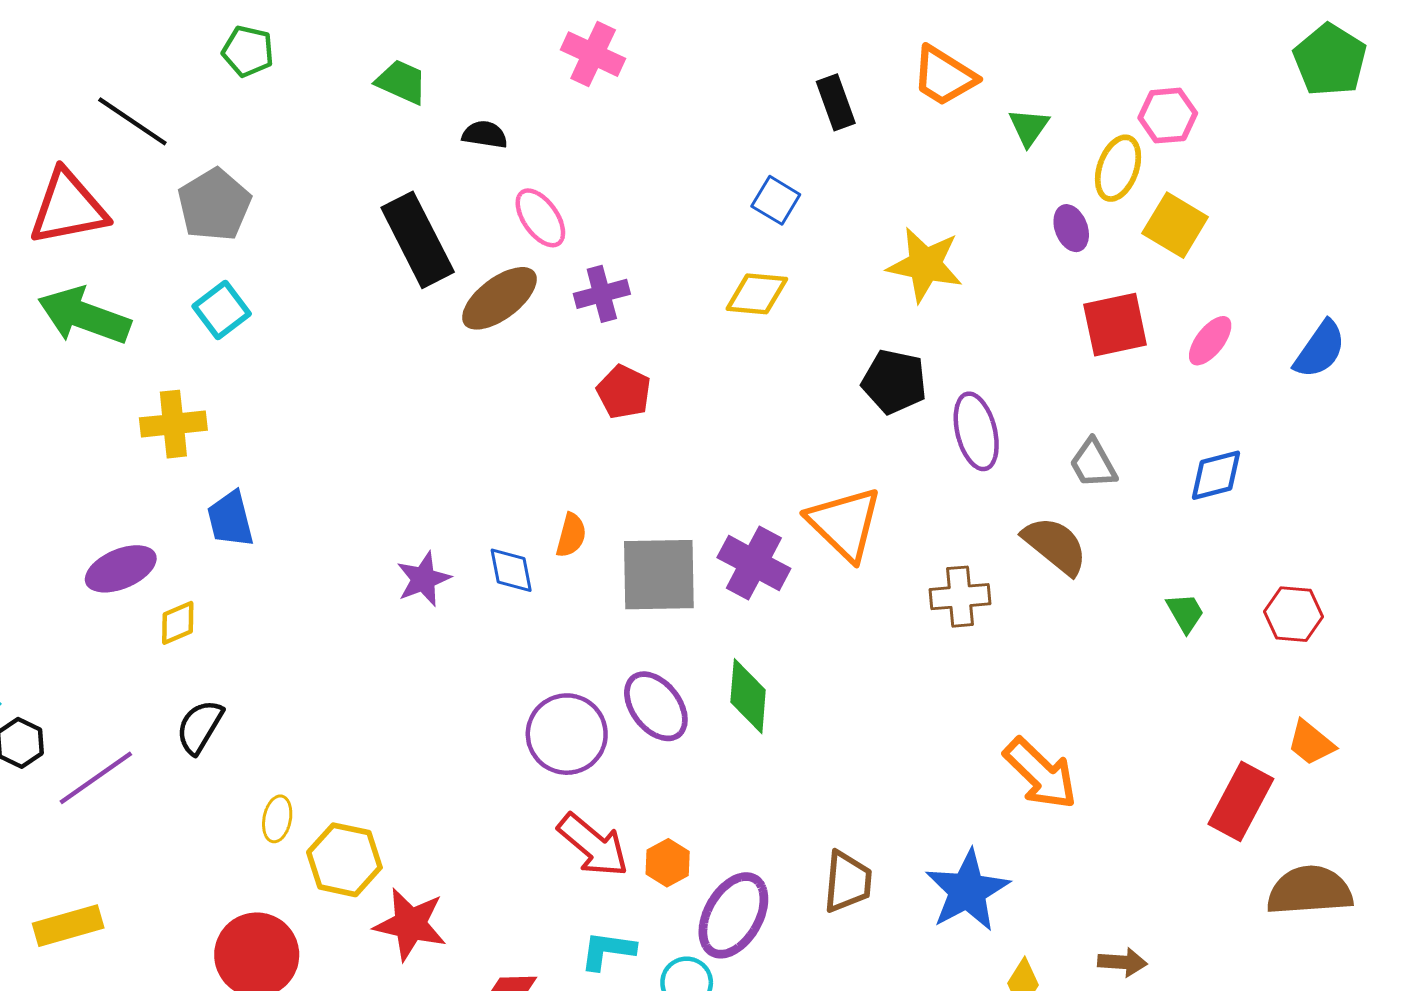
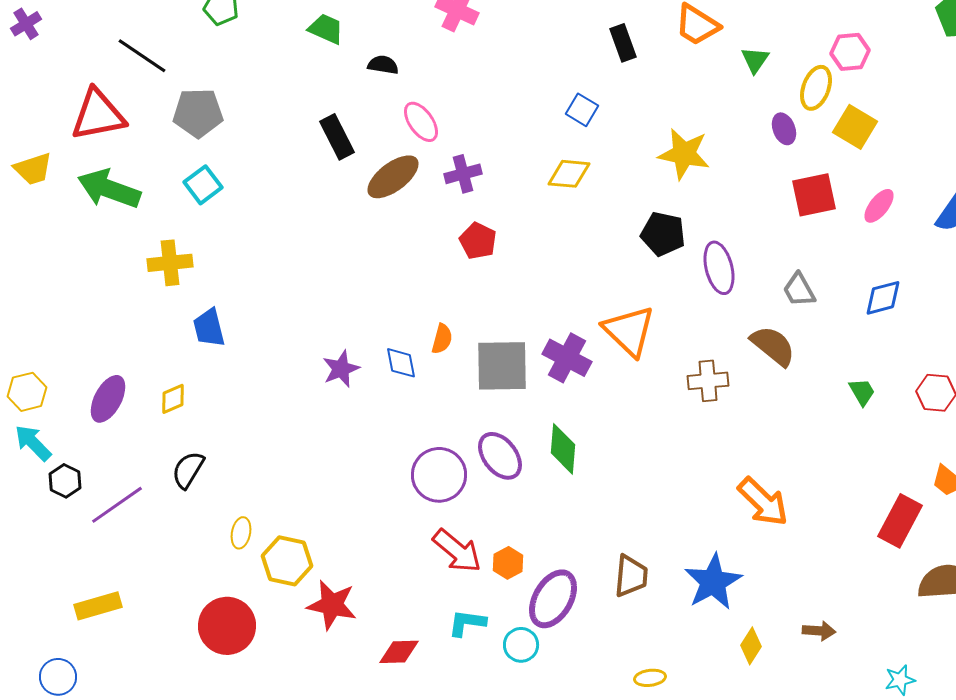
gray pentagon: (214, 205) -> (198, 113), turned 30
black rectangle: (418, 240) -> (337, 137), size x0.7
purple ellipse: (121, 569) -> (108, 399), moved, turned -39

